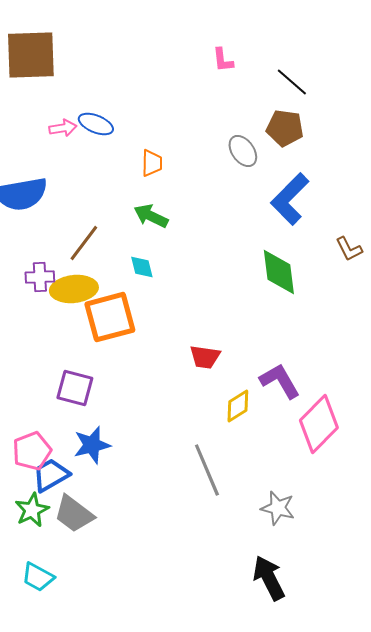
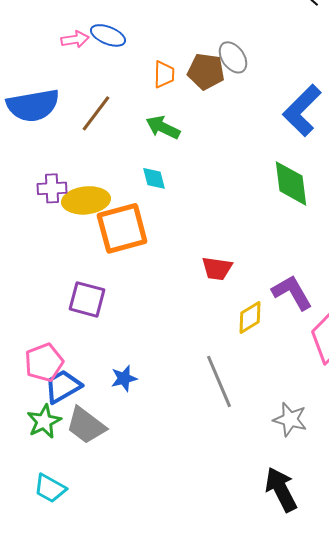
brown pentagon: (285, 128) -> (206, 71), moved
gray ellipse: (243, 151) -> (233, 57), moved
brown line: (84, 243) -> (96, 113), moved
blue star: (92, 445) -> (124, 378), moved, size x0.7

